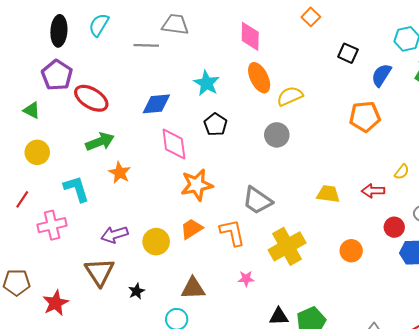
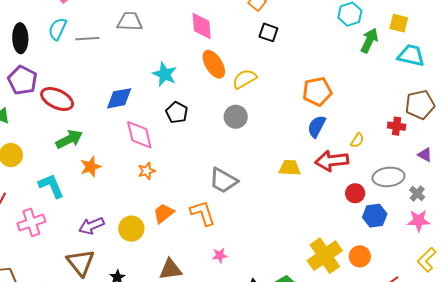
gray line: (146, 45) -> (87, 39), moved
black square: (348, 53) -> (268, 32), moved
blue semicircle: (381, 75) -> (317, 126), moved
orange star: (120, 173) -> (91, 167), turned 30
orange star: (197, 185) -> (147, 171), moved, size x0.6
red arrow: (373, 191) -> (332, 161), size x1.5
yellow cross: (287, 246) -> (325, 256), moved
orange circle: (351, 251) -> (360, 256), moved

